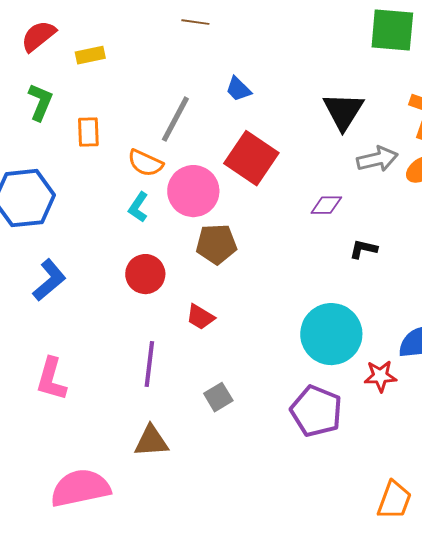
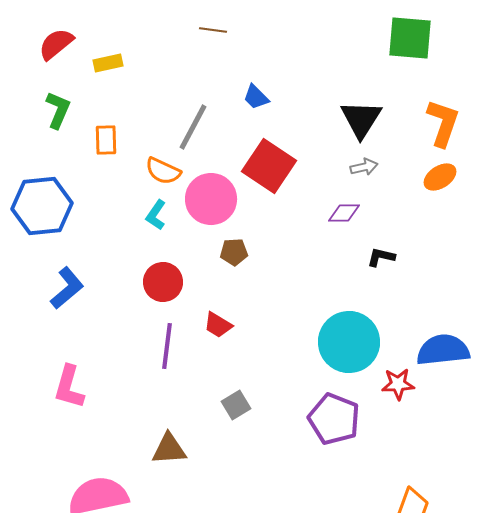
gray arrow: (377, 159) -> (364, 167), moved, size x0.7
brown pentagon: (216, 244) -> (234, 252), size x0.7
purple line: (149, 364) -> (167, 346), moved

